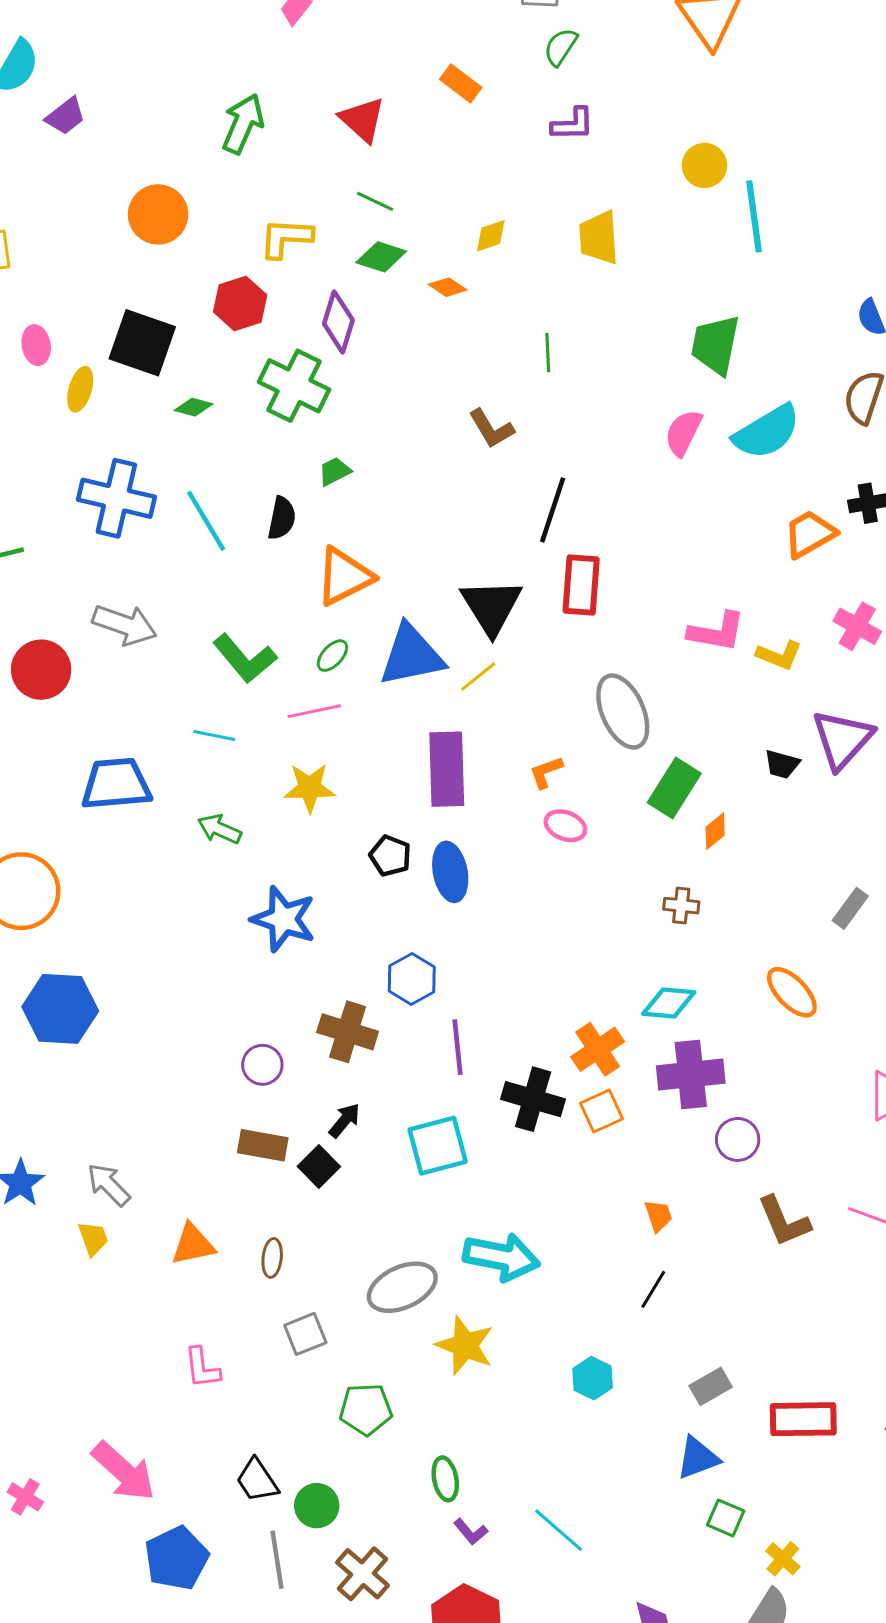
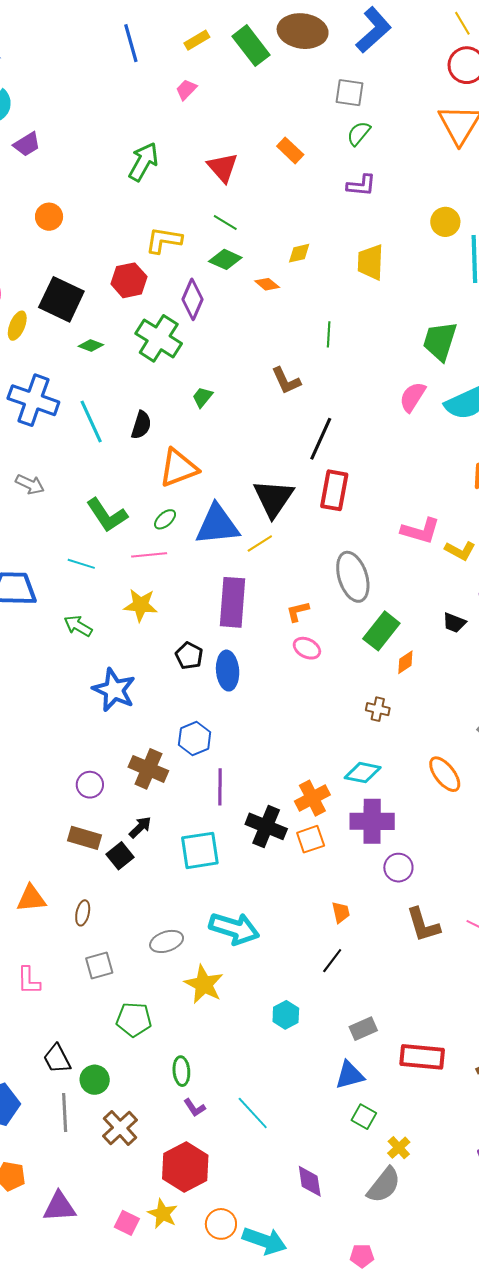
orange circle: (158, 214) -> (49, 217), moved, size x0.7
green trapezoid: (335, 471) -> (202, 397), moved, turned -30
gray arrow: (125, 625) -> (30, 484), size x0.7
gray ellipse: (402, 1287) -> (167, 941), size x0.7

